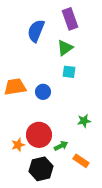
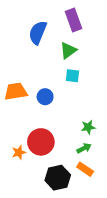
green arrow: (61, 146) -> (84, 148), moved
black hexagon: (41, 169) -> (58, 178), moved

